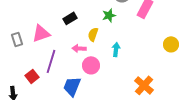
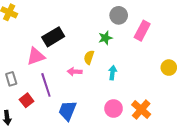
black rectangle: (70, 18) -> (53, 37), moved, size x1.5
gray rectangle: (17, 39) -> (11, 79), moved
purple line: (51, 61) -> (46, 85), turned -35
pink circle: (91, 65) -> (114, 108), moved

